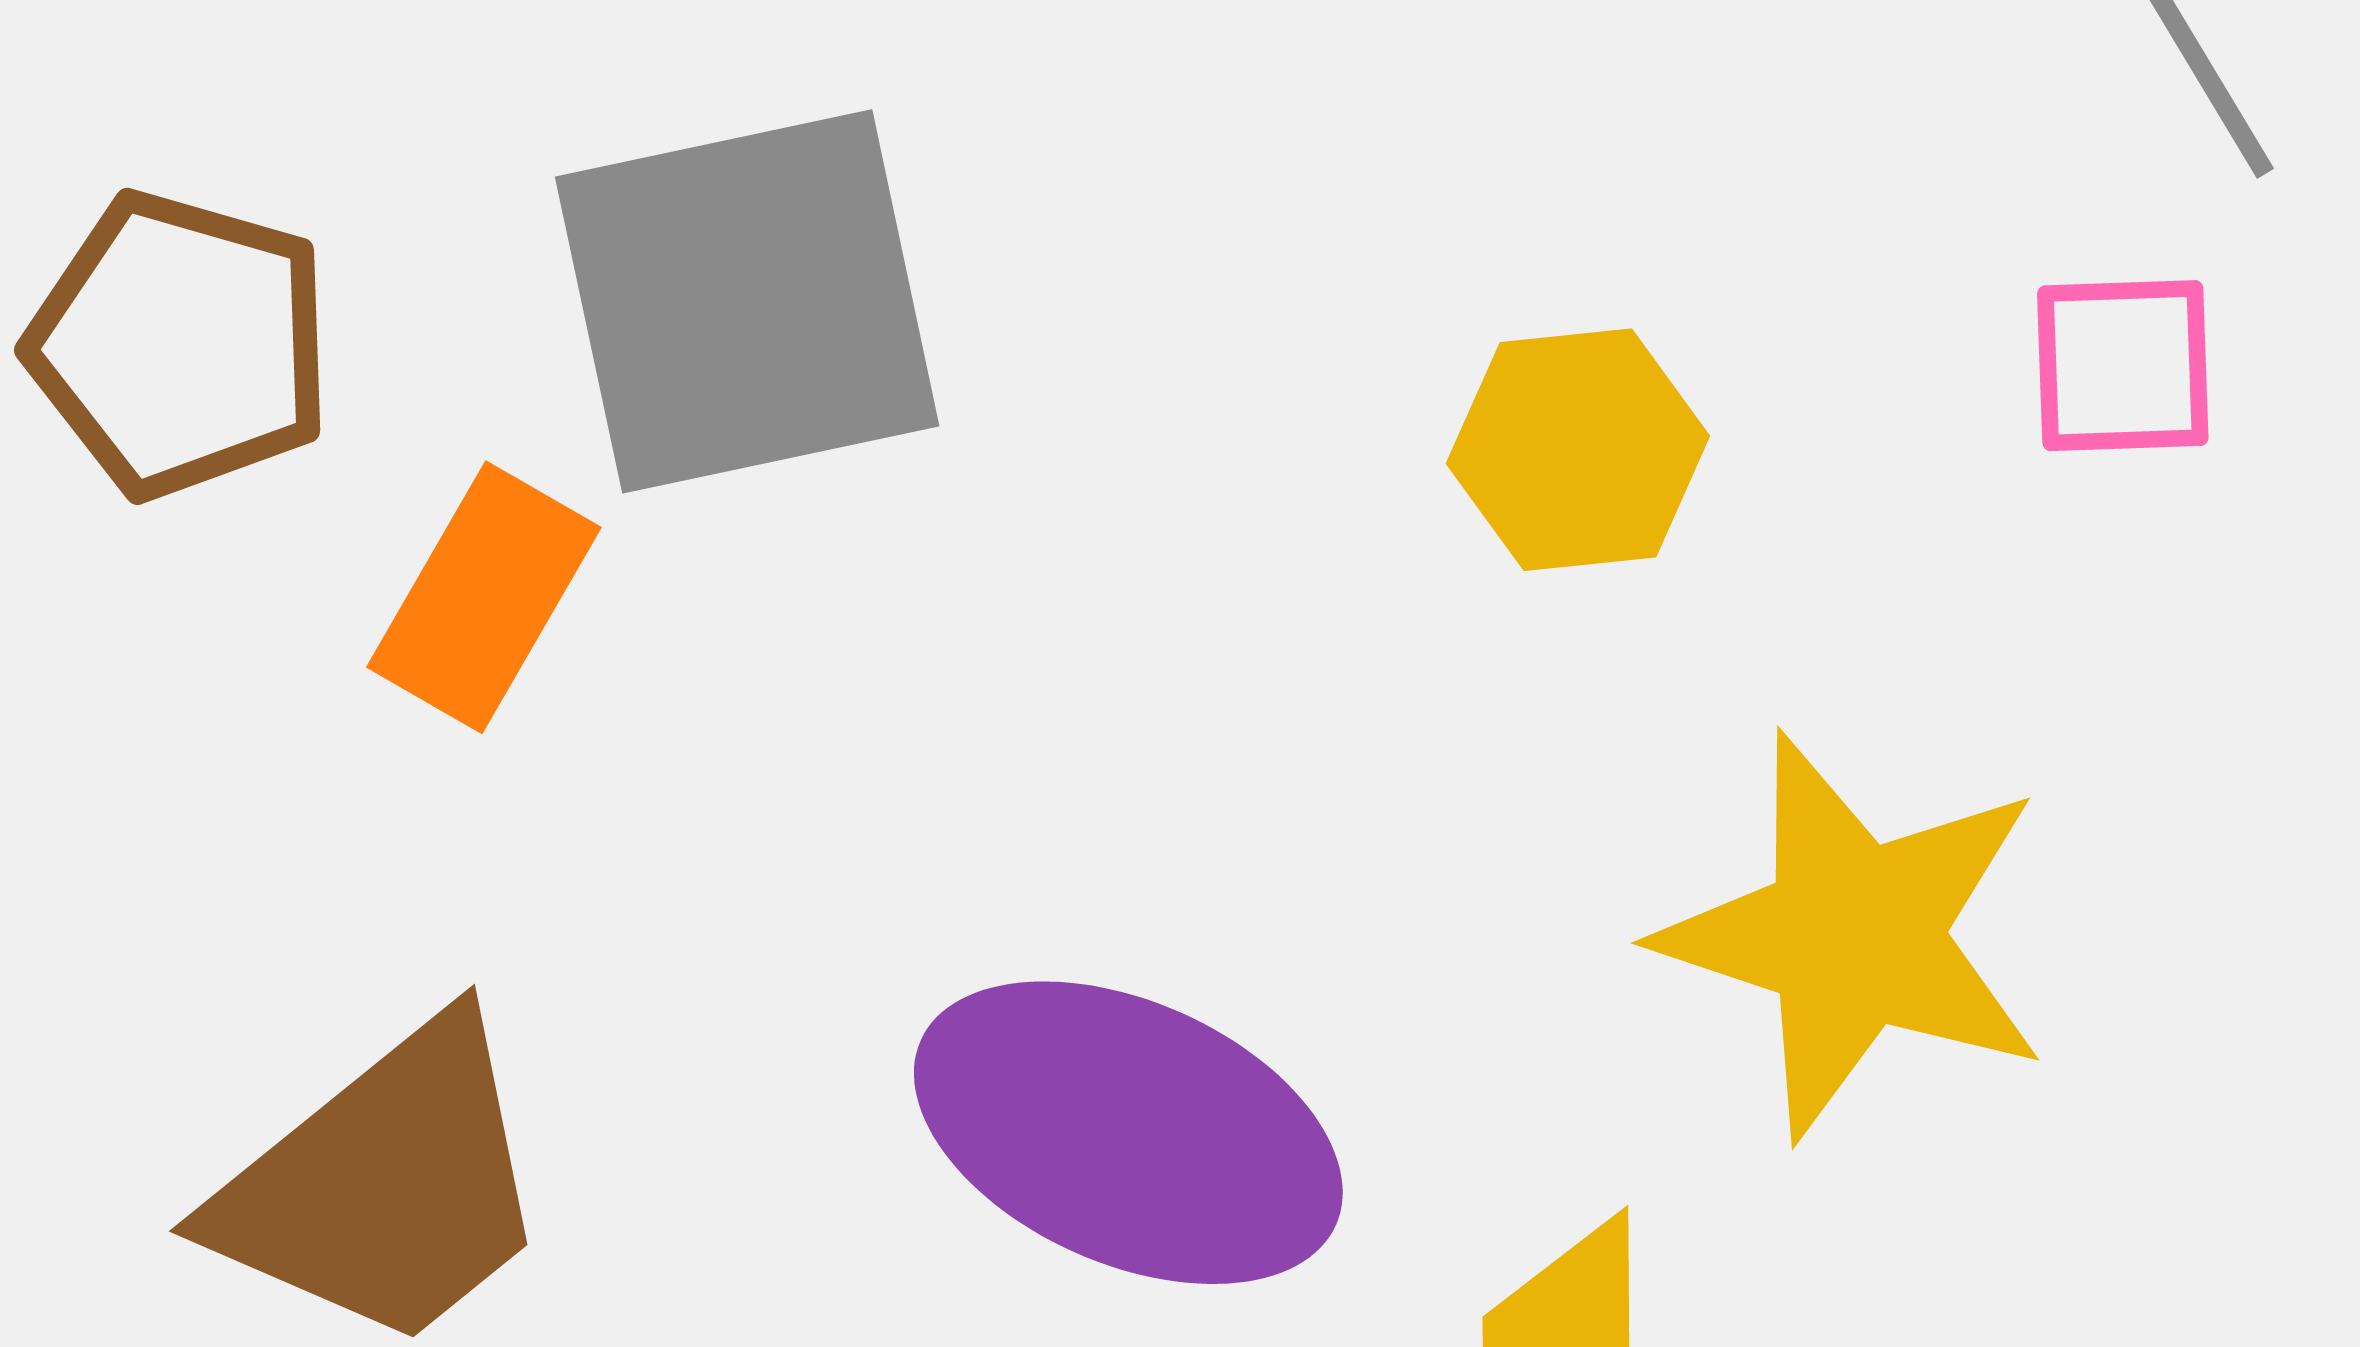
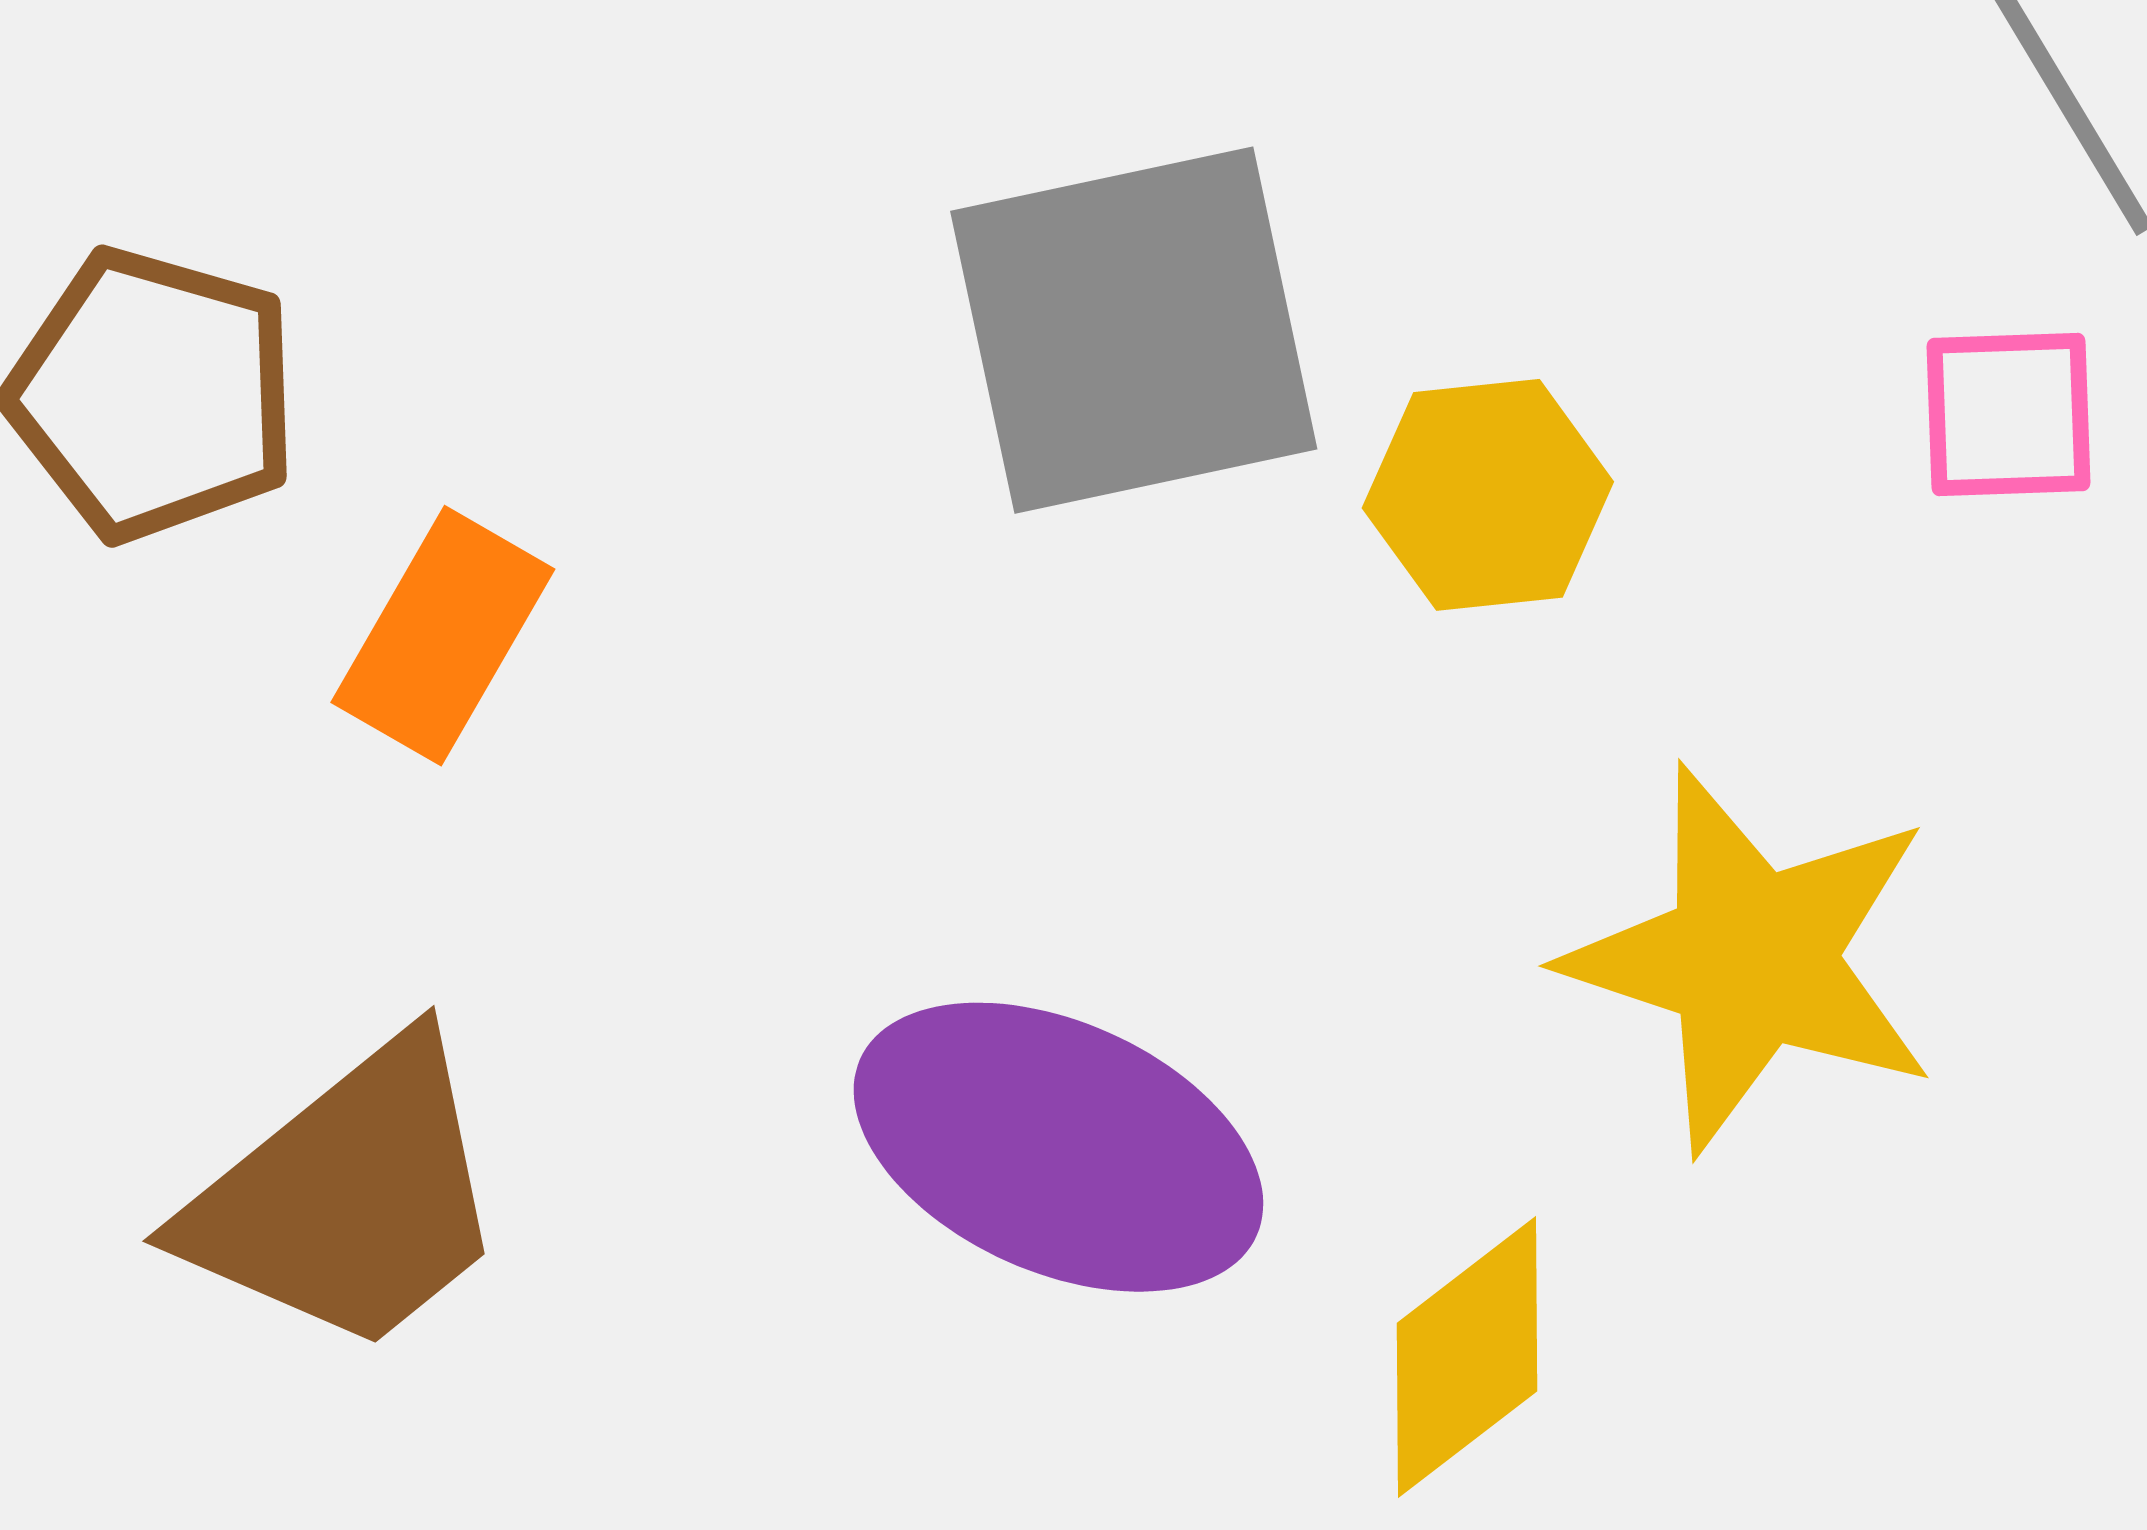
gray square: (747, 301) -> (1134, 330), moved

